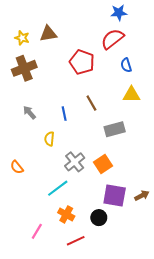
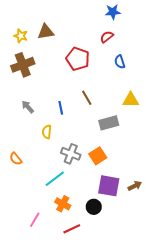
red semicircle: (112, 39) -> (107, 37), size x0.6
yellow triangle: (131, 95) -> (131, 100), moved
gray cross: (75, 162) -> (71, 154), turned -30

